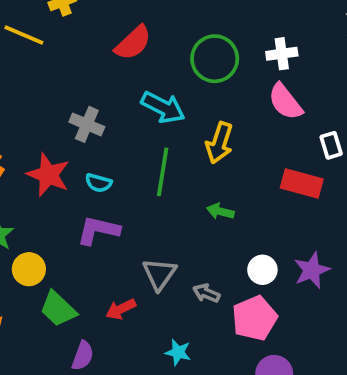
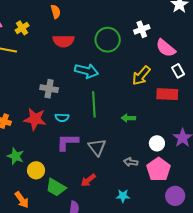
red semicircle: (133, 43) -> (64, 41), turned 55
pink semicircle: (285, 102) -> (166, 48), moved
yellow arrow: (219, 143) -> (141, 76), moved, turned 35
gray triangle: (159, 274) -> (97, 147), moved

